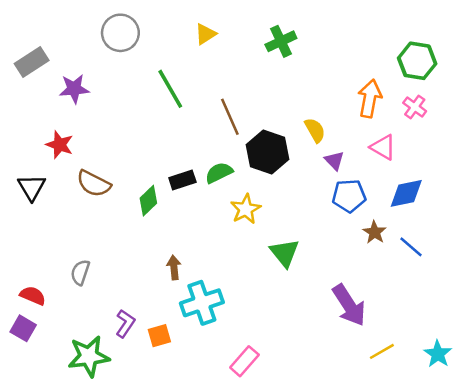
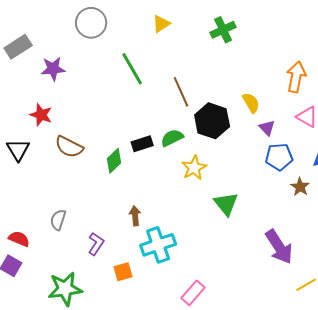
purple L-shape: (125, 323) -> (96, 244), moved

